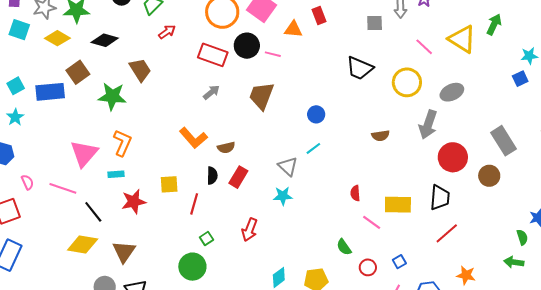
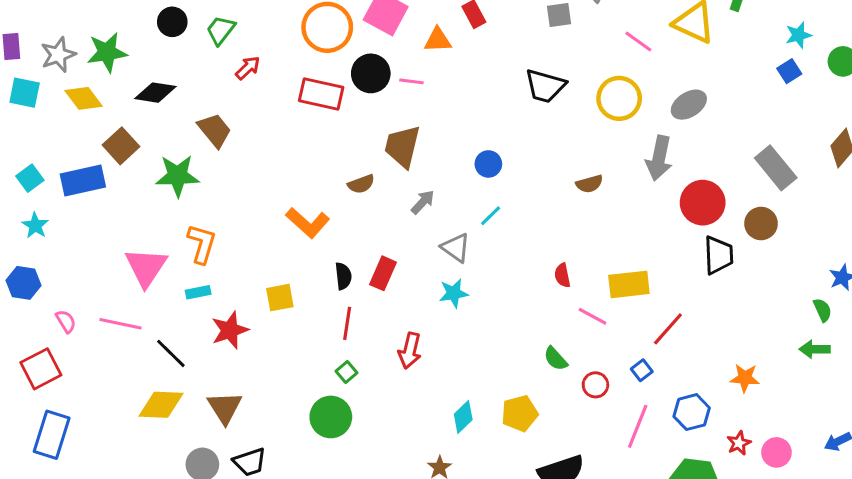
yellow diamond: (57, 38) -> (84, 98), turned 30
gray arrow: (211, 92) -> (423, 202), moved
brown semicircle: (226, 148) -> (361, 184), moved
black trapezoid: (440, 198) -> (719, 255), moved
red line: (194, 204) -> (347, 323), moved
red line: (447, 233) -> (668, 329), moved

